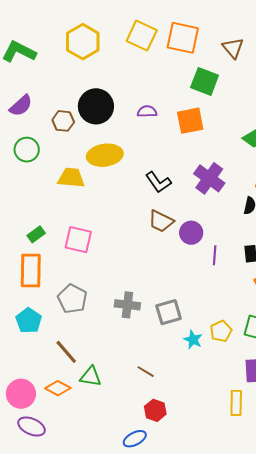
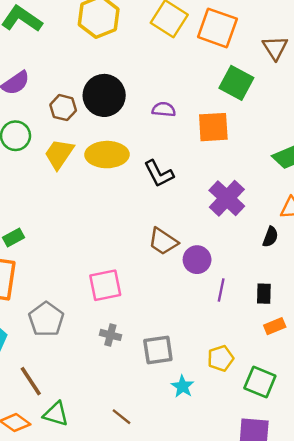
yellow trapezoid: (71, 178) -> (59, 154), moved, turned -68
black L-shape: (158, 182) -> (159, 174), moved
pink square: (78, 240) -> (105, 285), moved, turned -32
gray cross: (127, 305) -> (110, 335), size x0.7
yellow pentagon: (221, 331) -> (221, 358), moved

